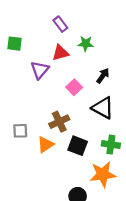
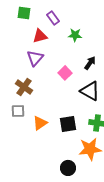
green square: (14, 44) -> (24, 13), moved
red triangle: (60, 53) -> (40, 36), moved
brown cross: (59, 122) -> (24, 87), moved, turned -30
black square: (78, 146) -> (68, 124), turned -30

